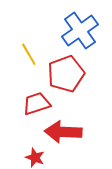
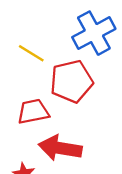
yellow line: (29, 54) -> (31, 53), turned -35

